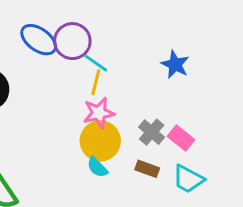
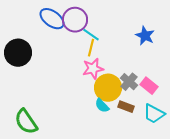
yellow circle: (100, 141) -> (108, 88), moved
cyan semicircle: (97, 167) -> (102, 106), moved

